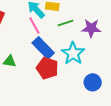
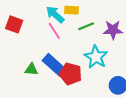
blue rectangle: (43, 48) -> (54, 65), moved

